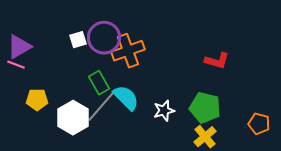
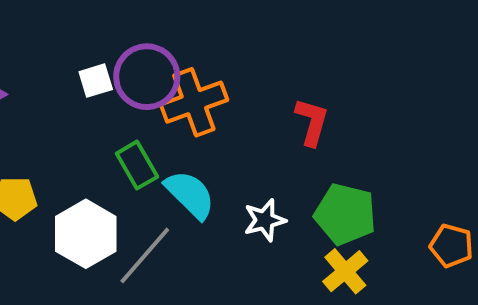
red L-shape: (217, 61) -> (312, 122), moved, turned -90
gray line: (101, 107) -> (145, 255), moved

